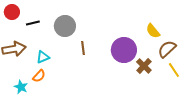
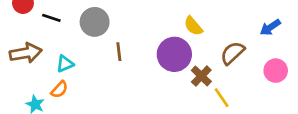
black line: (33, 23) -> (51, 18), turned 32
yellow semicircle: (153, 31) -> (193, 26), moved
yellow line: (174, 70) -> (222, 98), moved

